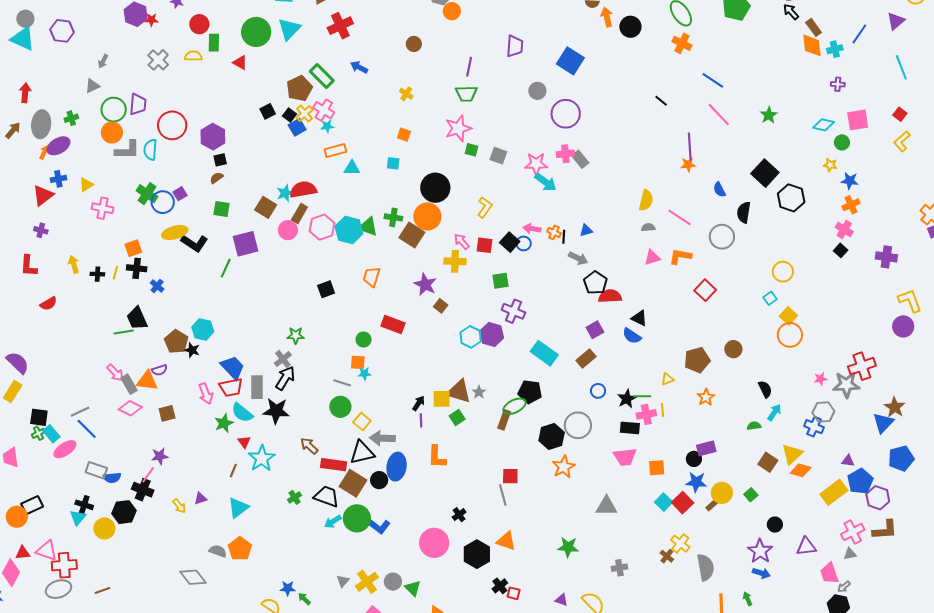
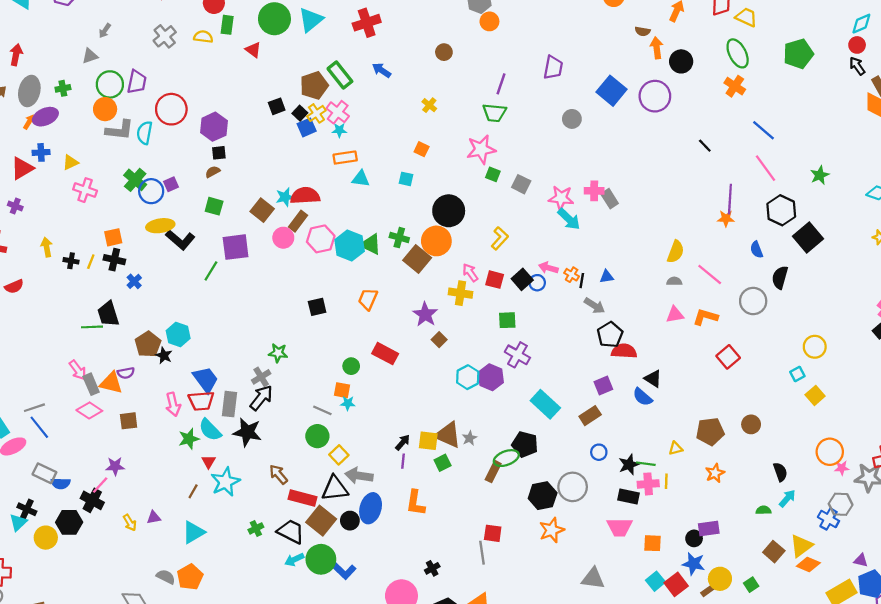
purple circle: (566, 114) -> (655, 96), moved
black hexagon: (791, 198) -> (781, 210), moved
orange circle: (790, 335) -> (830, 452), moved

